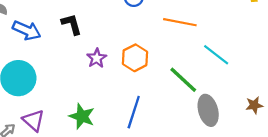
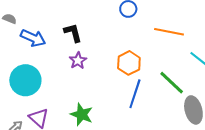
purple star: (97, 58) -> (78, 61), moved
blue line: (134, 112) -> (135, 94), moved

